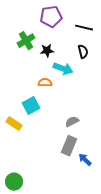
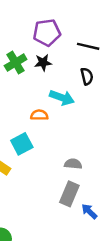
black star: (47, 51) -> (43, 63), moved
gray semicircle: (72, 122) -> (73, 164), turned 32

